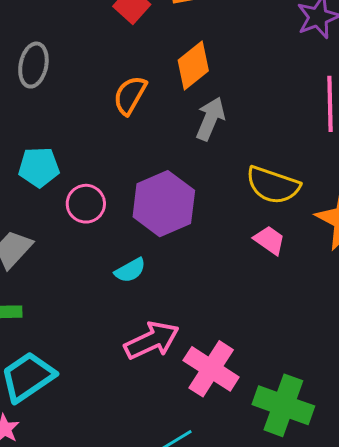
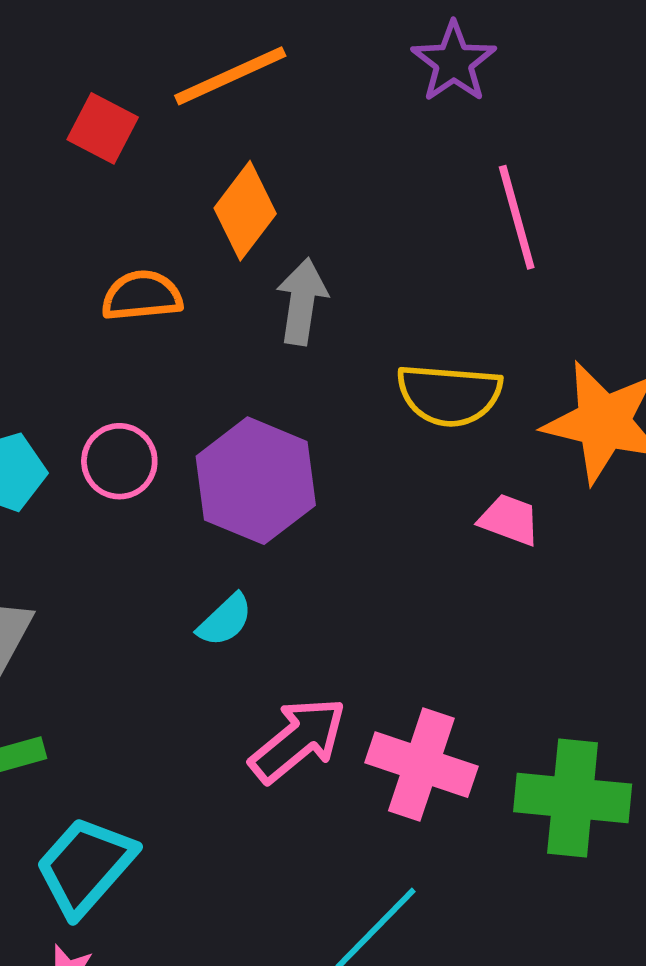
orange semicircle: (130, 95) -> (142, 296), turned 69
pink circle: (86, 204) -> (119, 461), moved
pink trapezoid: (269, 240) -> (509, 520), moved

